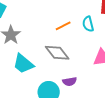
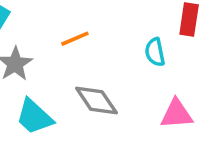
orange line: (63, 26) -> (75, 39), moved

